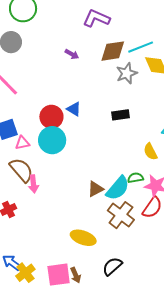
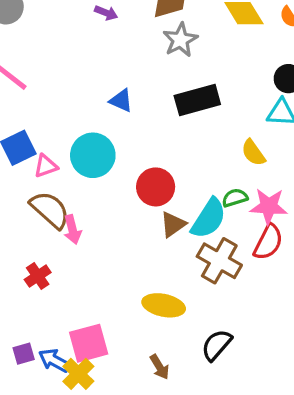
gray star: (127, 73) -> (180, 40), moved
black rectangle: (121, 115) -> (197, 100), size x1.5
red circle: (51, 117) -> (156, 187), moved
pink square: (59, 275) -> (89, 343), moved

